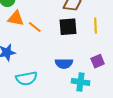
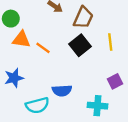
black square: (68, 27) -> (80, 45), turned -30
blue semicircle: (64, 63) -> (62, 91), moved

